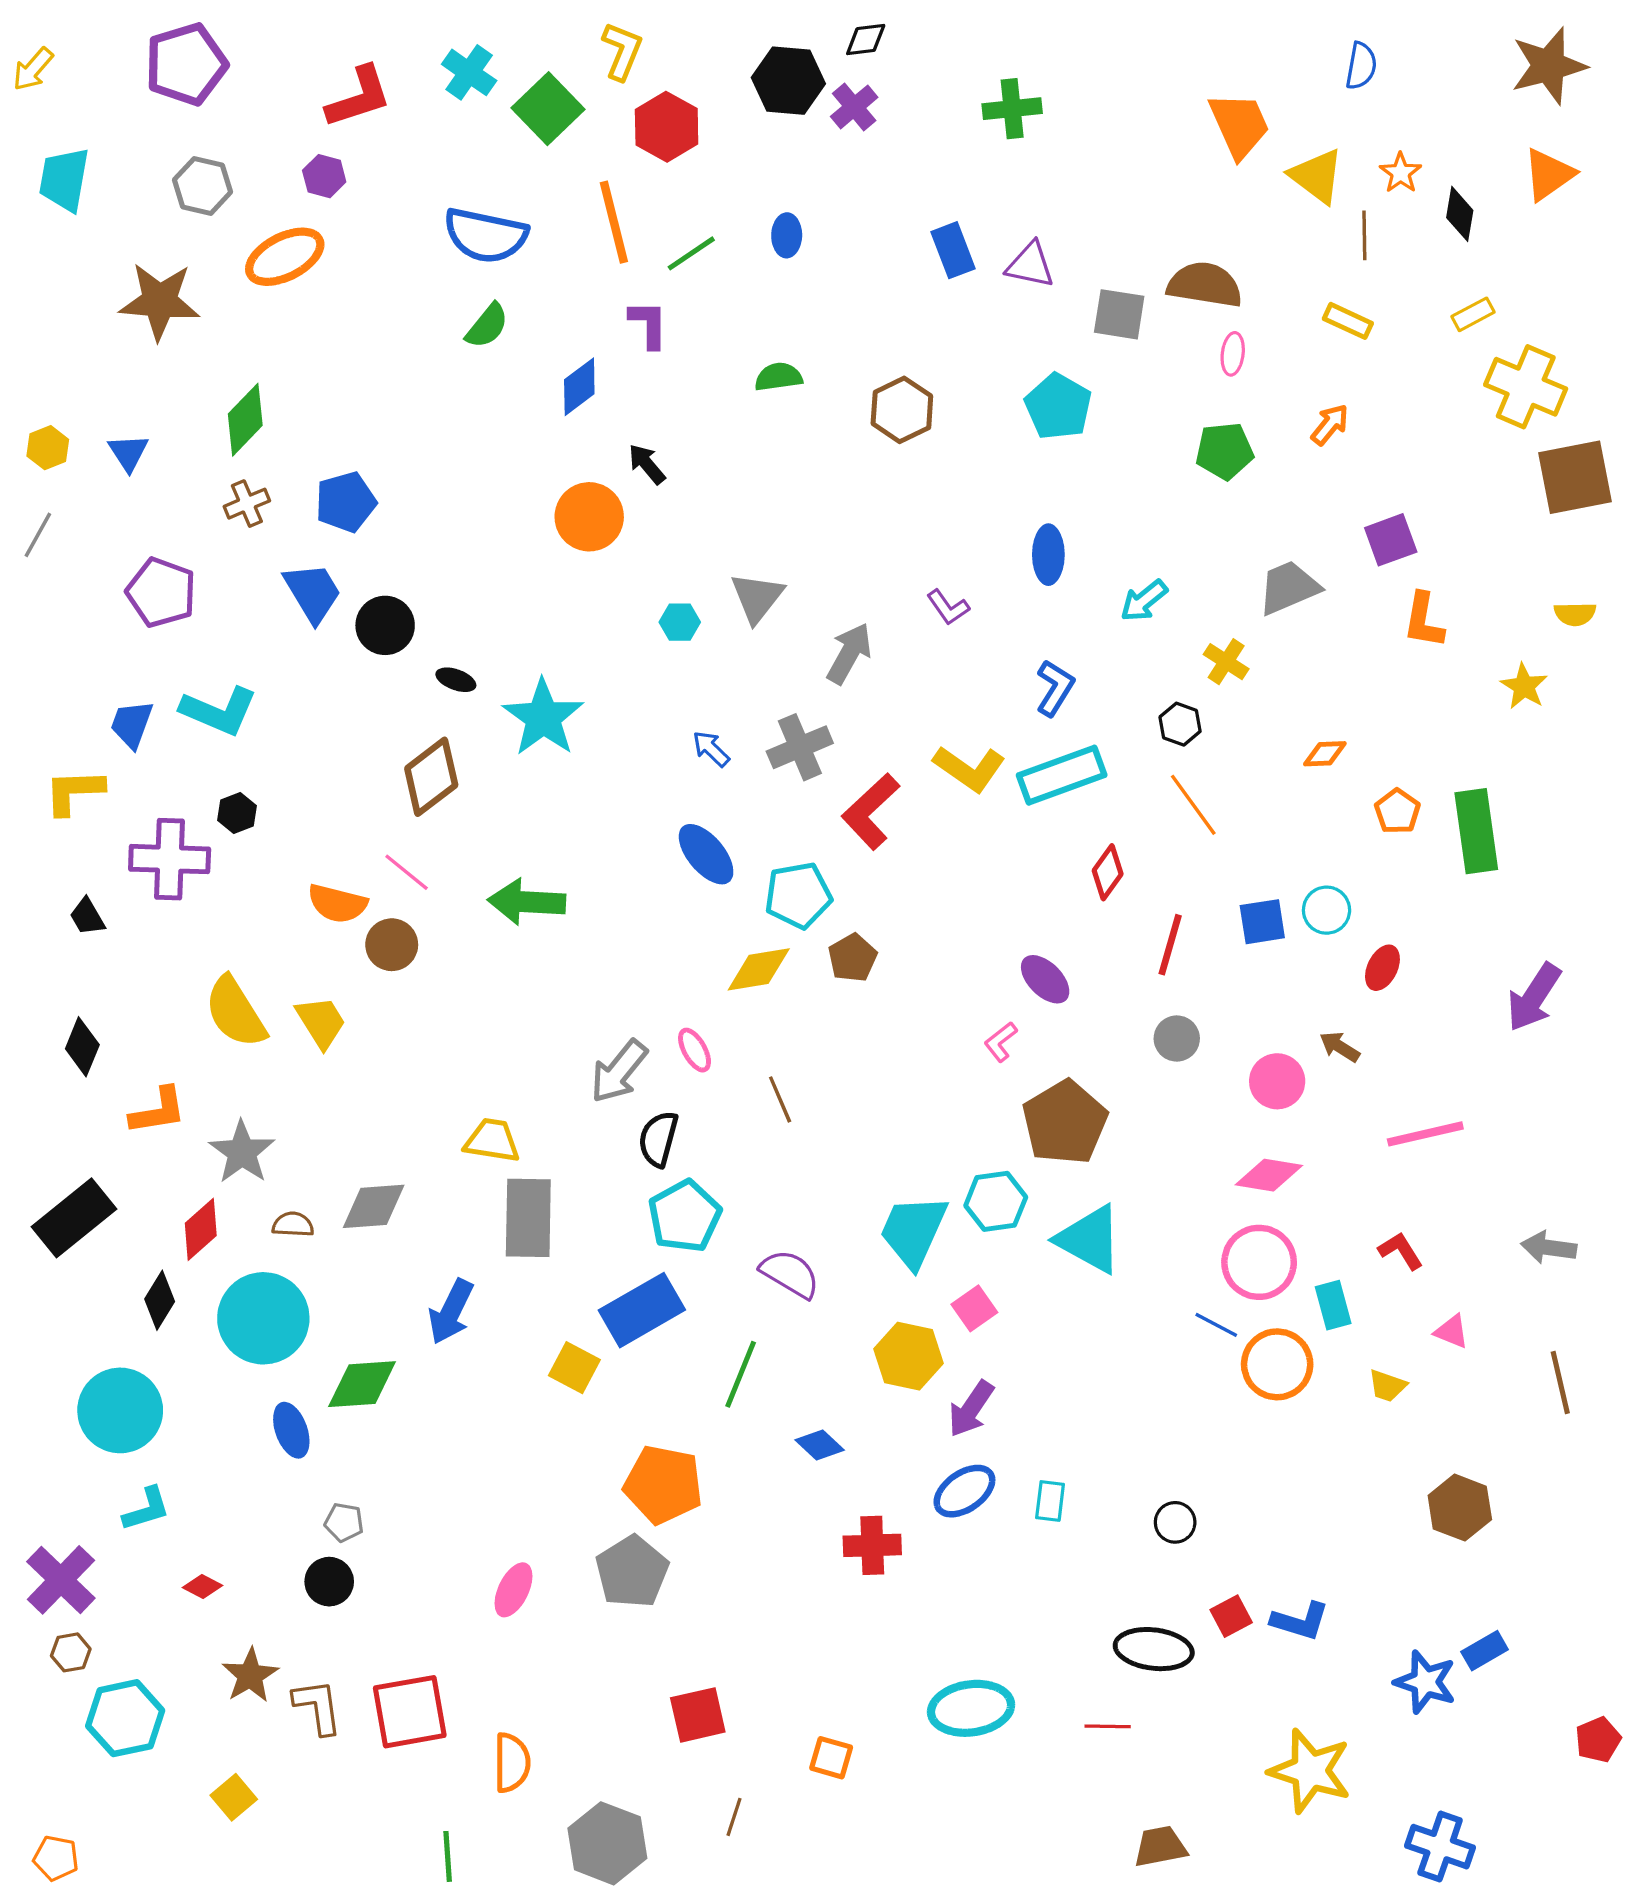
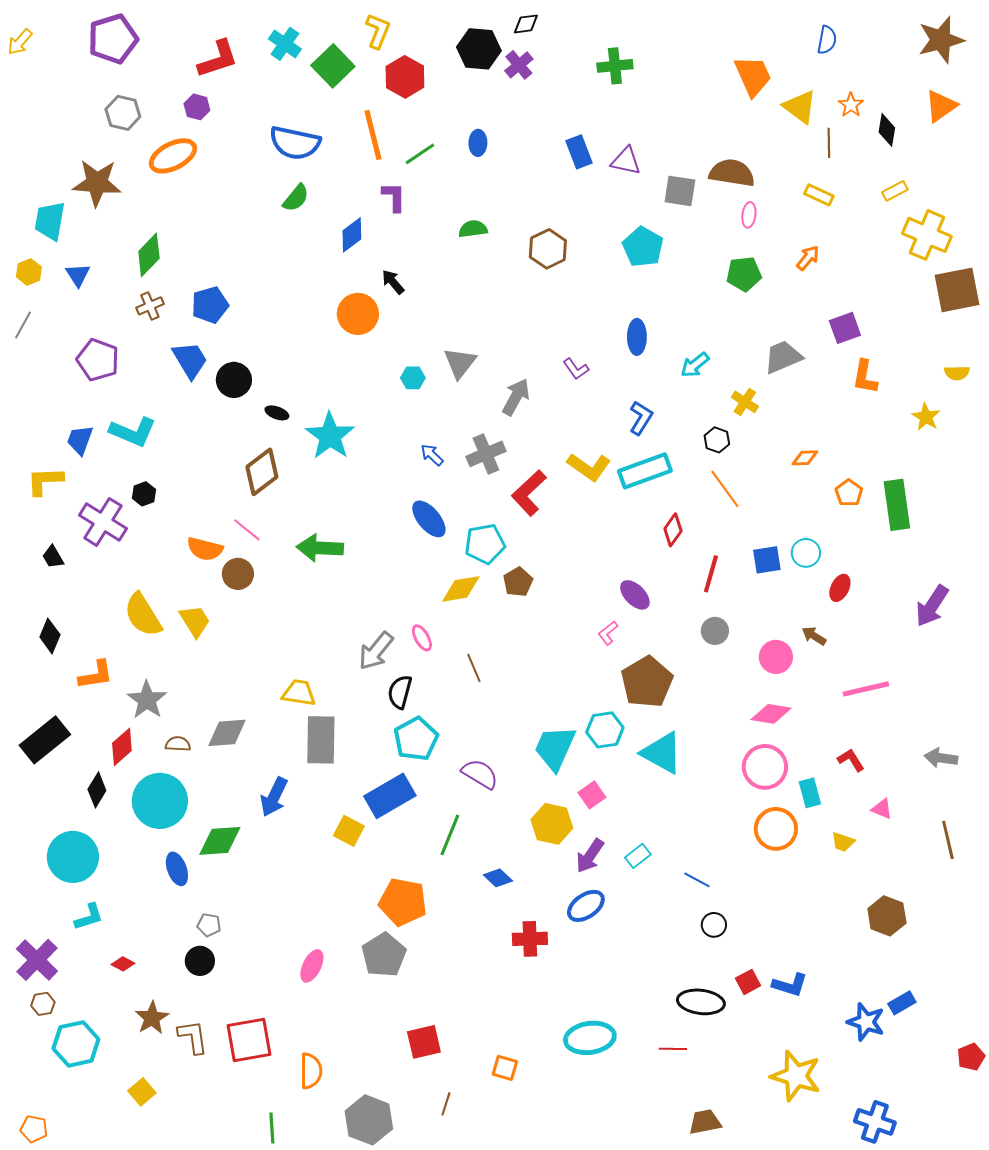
cyan trapezoid: (64, 179) -> (50, 221), moved
purple cross: (170, 859) -> (103, 522), turned 30
blue line: (1216, 1325) -> (697, 880), moved
cyan rectangle: (1050, 1501) -> (638, 856), moved, turned 45

